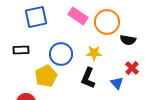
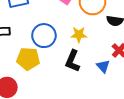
yellow pentagon: (46, 76) -> (28, 59), turned 30

